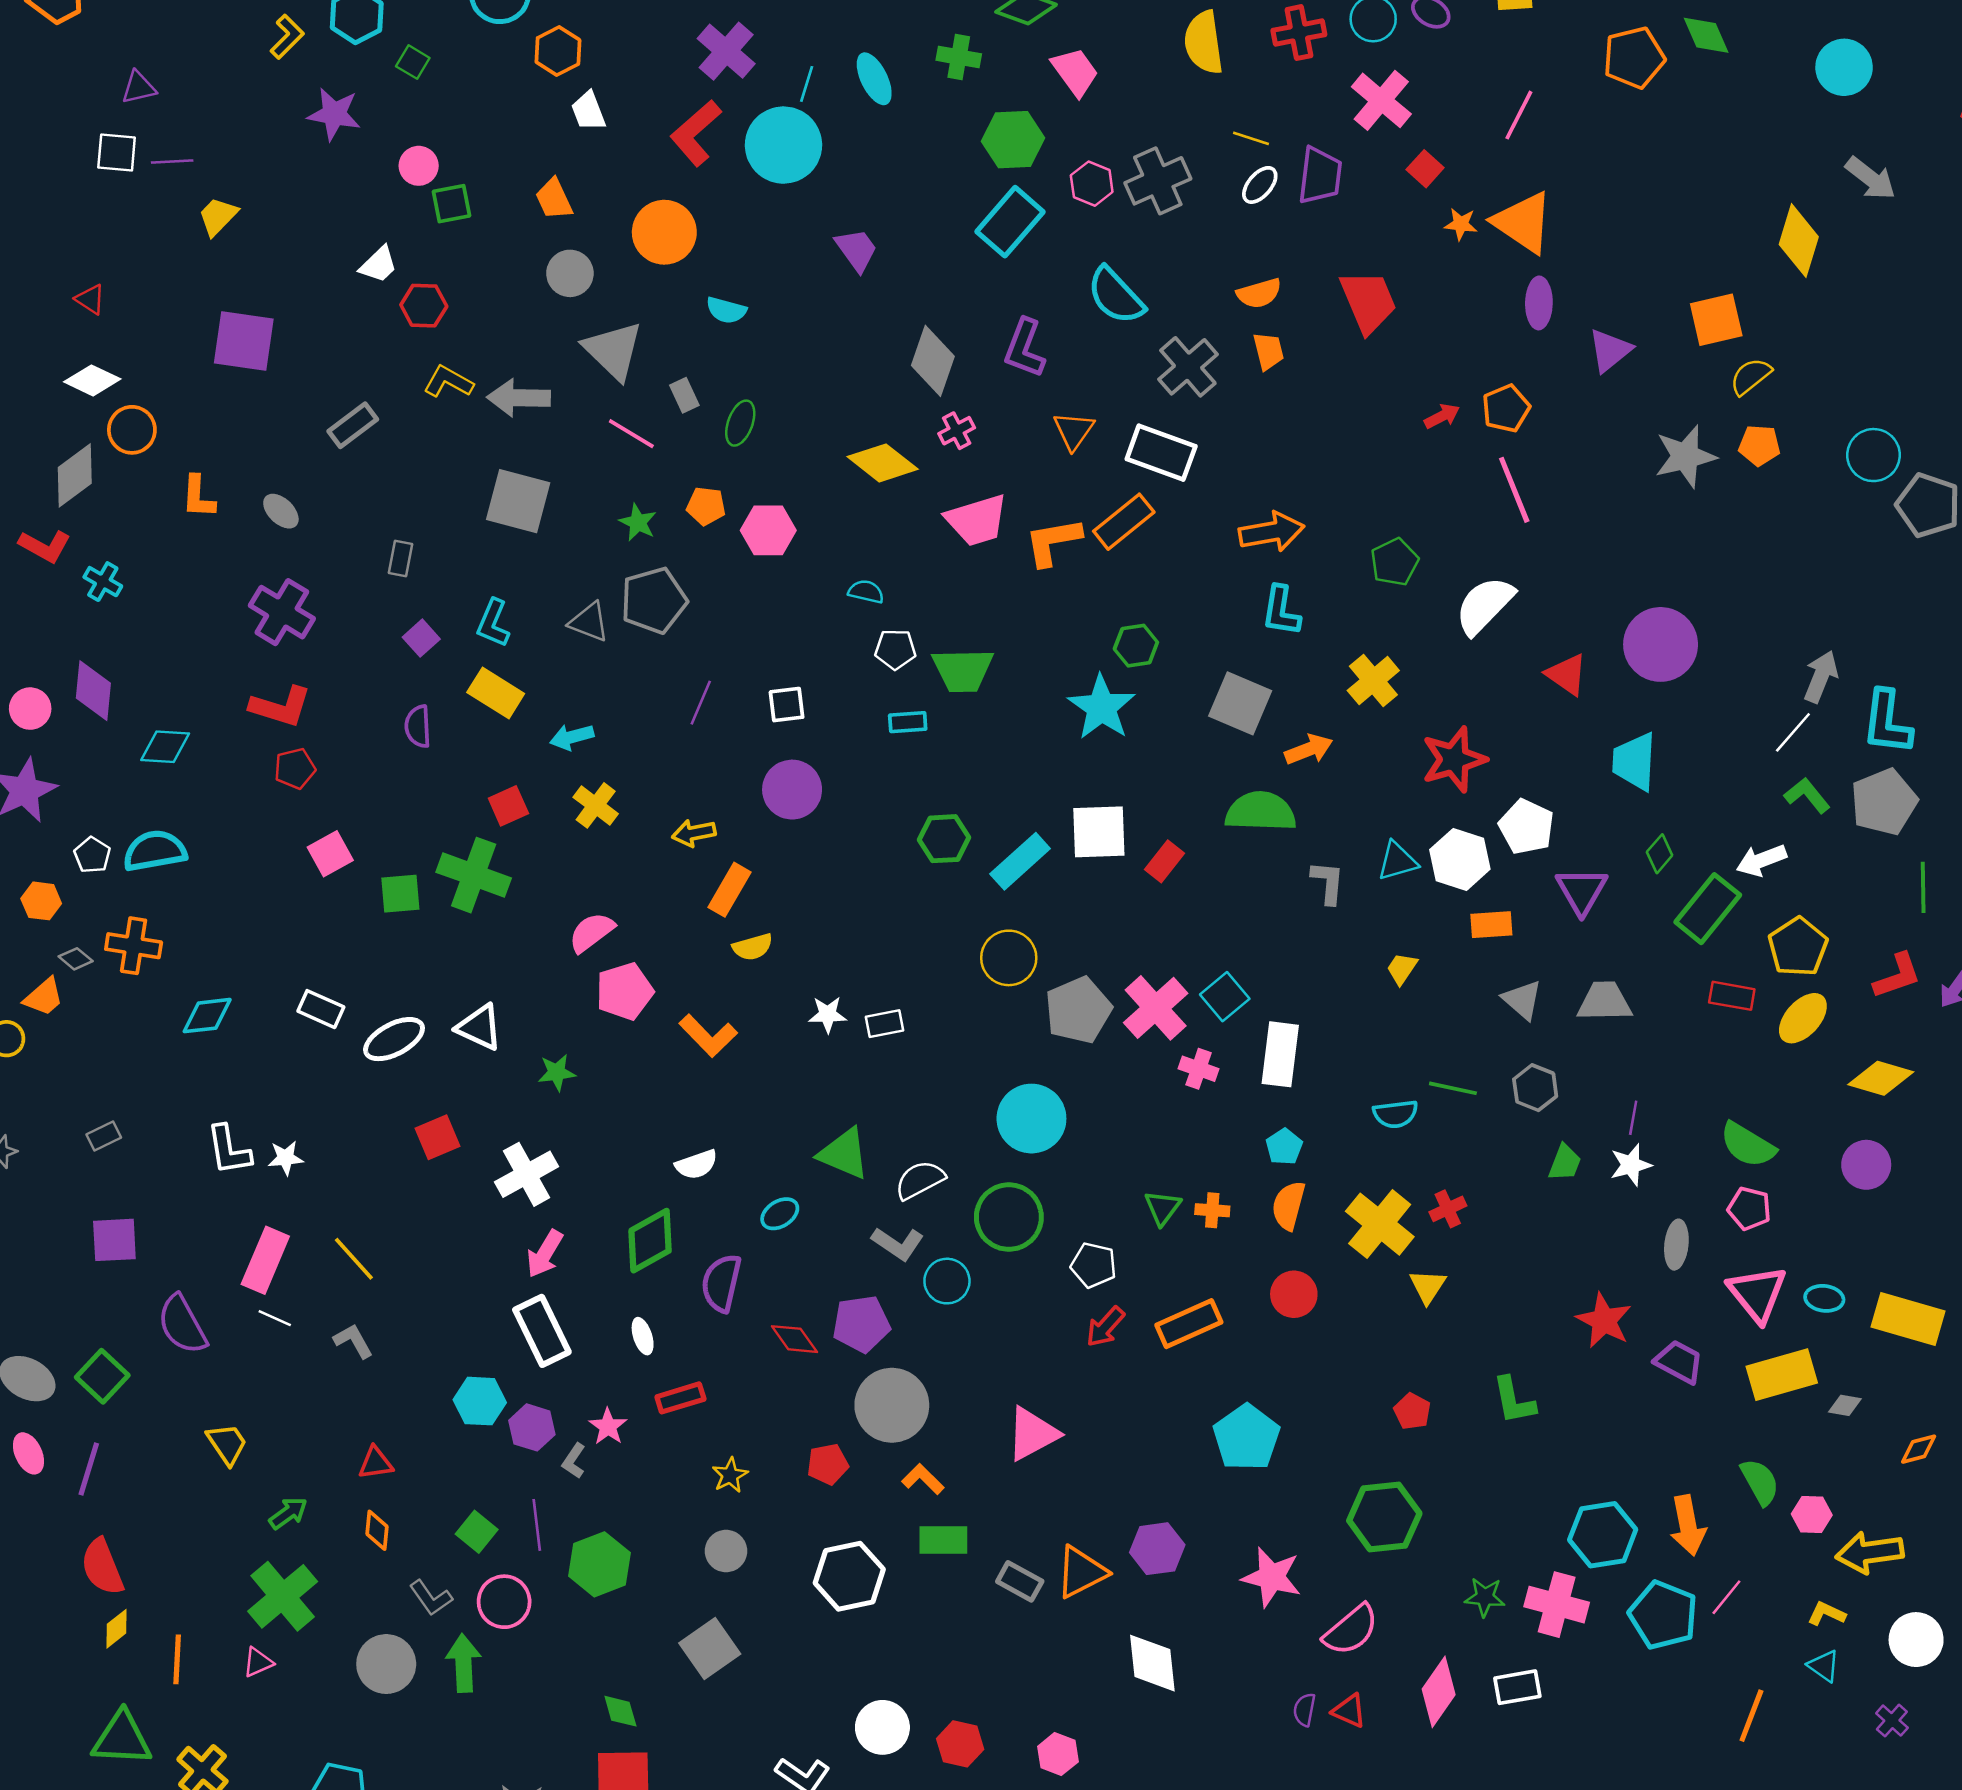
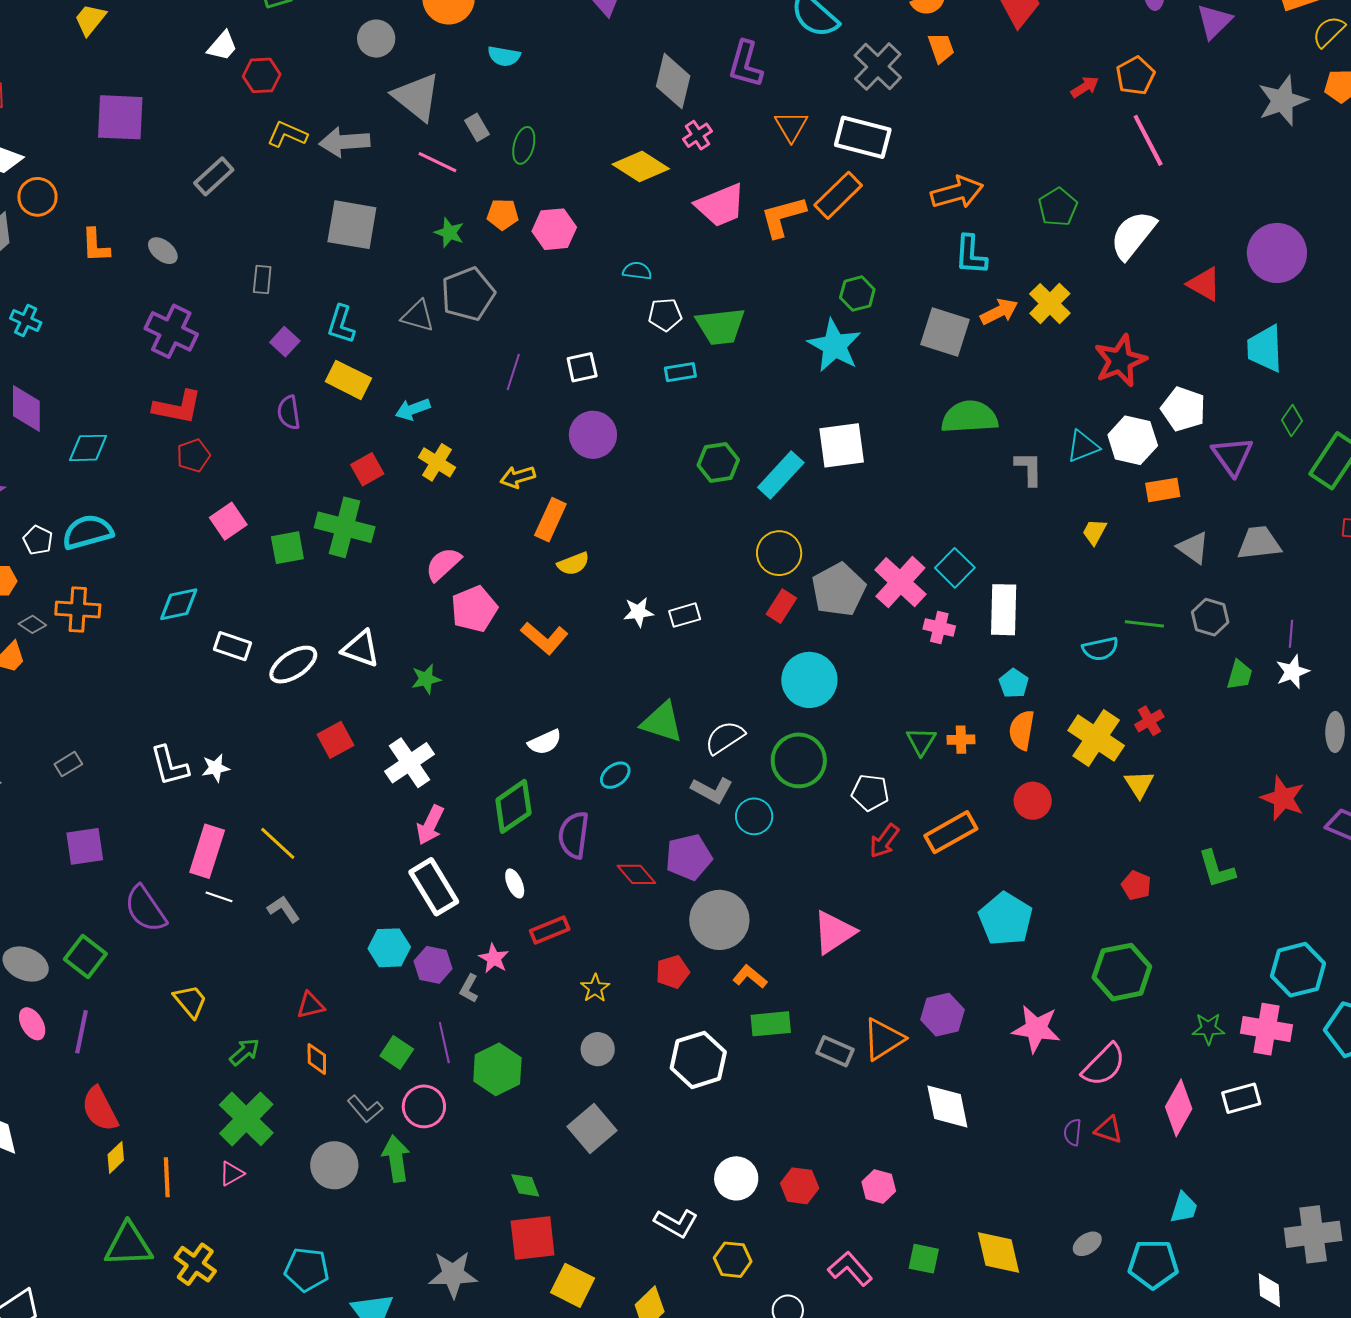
orange arrow: (1309, 749) -> (999, 312), moved
red rectangle: (1165, 861) -> (781, 606), moved
cyan diamond: (207, 1016) -> (179, 604), moved

